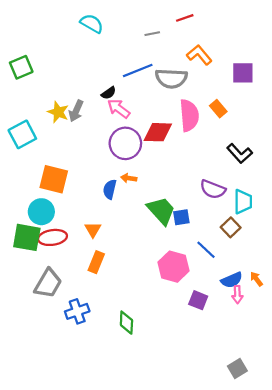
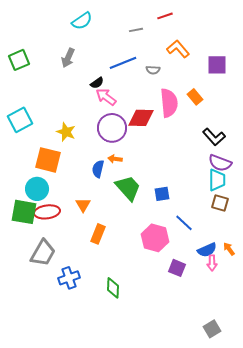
cyan semicircle: (92, 24) -> (82, 21), turned 115
gray semicircle: (171, 78) -> (153, 70), size x0.5
gray arrow: (76, 111) -> (68, 58), moved
yellow star: (58, 112) -> (66, 132), moved
purple semicircle: (213, 189) -> (220, 163), moved
green trapezoid: (161, 211) -> (128, 188), moved
brown square: (231, 227) -> (220, 203), moved, turned -30
orange rectangle: (96, 262) -> (98, 234), moved

